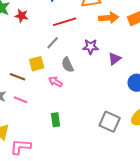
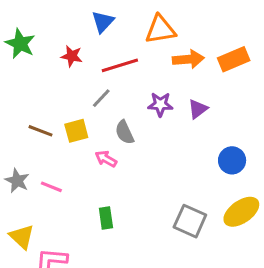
red star: (22, 16) -> (72, 56), moved
purple triangle: (115, 59) -> (198, 109), moved
brown line: (18, 77) -> (40, 131), moved

